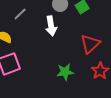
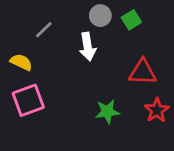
red triangle: (90, 44) -> (143, 72), turned 45

